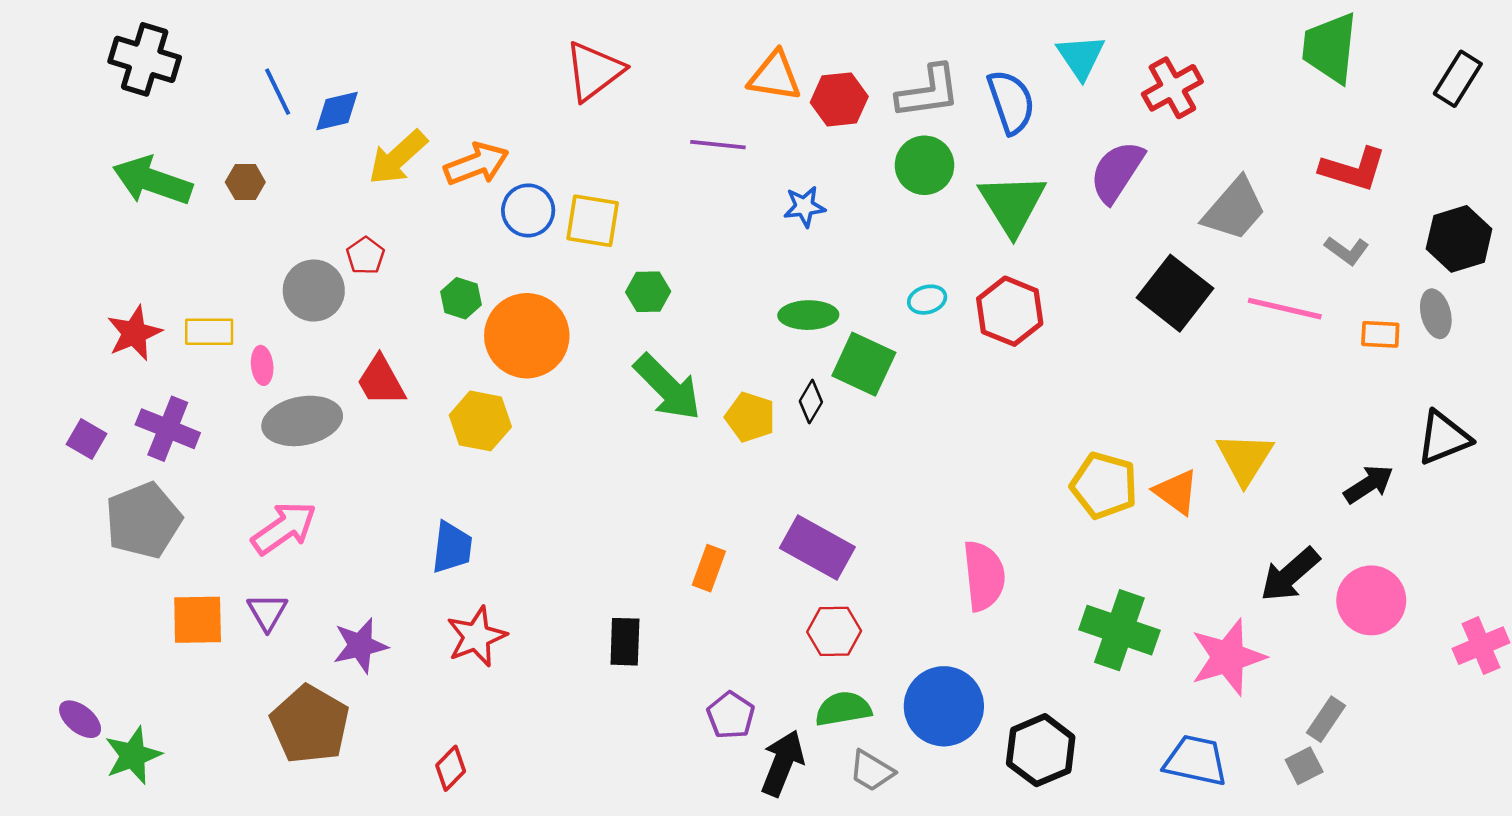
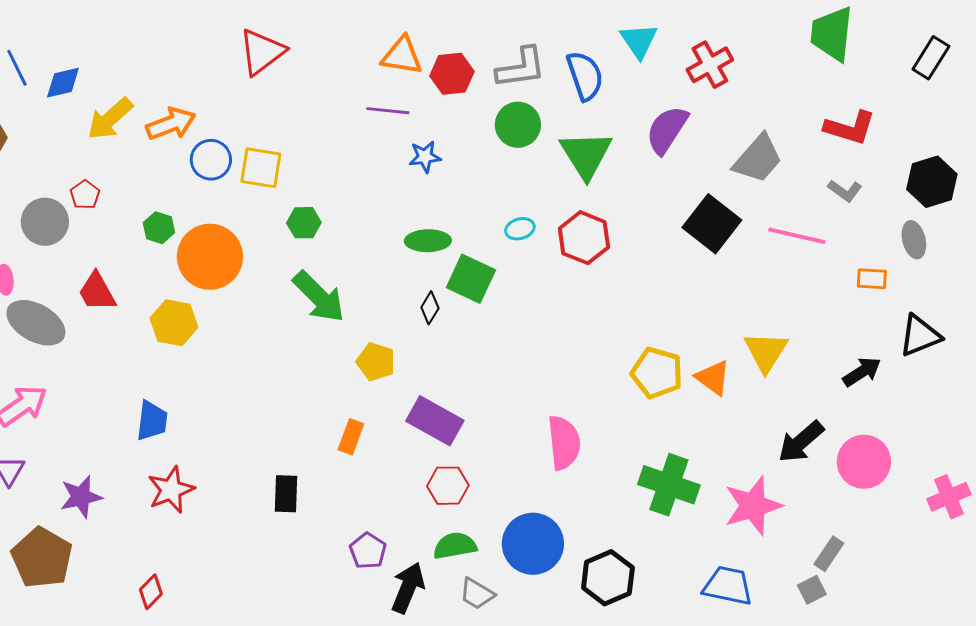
purple line: (718, 145) -> (388, 111), moved
orange rectangle: (1380, 334) -> (872, 279), moved
yellow pentagon: (750, 417) -> (376, 362), moved
gray ellipse: (302, 421) -> (36, 323), turned 40

